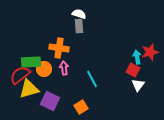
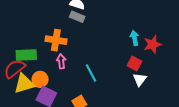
gray rectangle: (79, 26) -> (77, 17), turned -64
cyan arrow: (137, 57) -> (134, 38), moved
orange circle: (44, 69) -> (40, 79), moved

